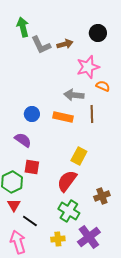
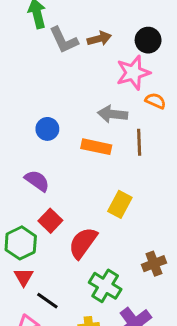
black circle: (98, 33) -> (148, 40), moved
blue circle: (32, 114) -> (47, 129), moved
red square: (32, 167) -> (50, 221), turned 35
red semicircle: (67, 181) -> (83, 243), moved

